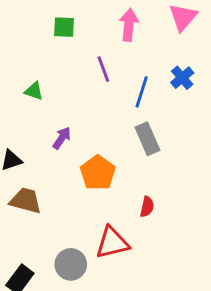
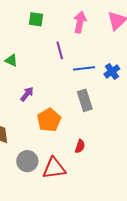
blue cross: (182, 78) -> (112, 71), moved
blue line: (142, 92) -> (84, 68), turned 60
gray circle: (71, 264) -> (27, 161), moved

